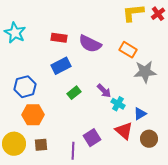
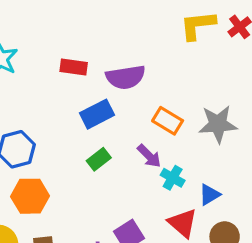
purple semicircle: (90, 44) -> (126, 77), turned -35
orange rectangle: (128, 50) -> (168, 121), moved
blue rectangle: (61, 66) -> (97, 114), moved

